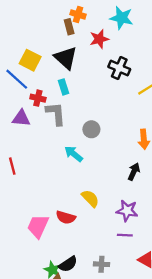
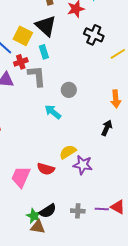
yellow square: (30, 60) -> (23, 36), moved
red cross: (38, 98) -> (21, 62), turned -32
yellow semicircle: (90, 198) -> (68, 152), turned -78
purple star: (127, 211) -> (83, 165), moved
purple line: (125, 235) -> (102, 209), moved

